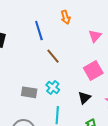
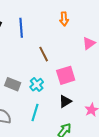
blue line: (39, 31) -> (21, 28), moved
pink square: (93, 70) -> (66, 75), moved

